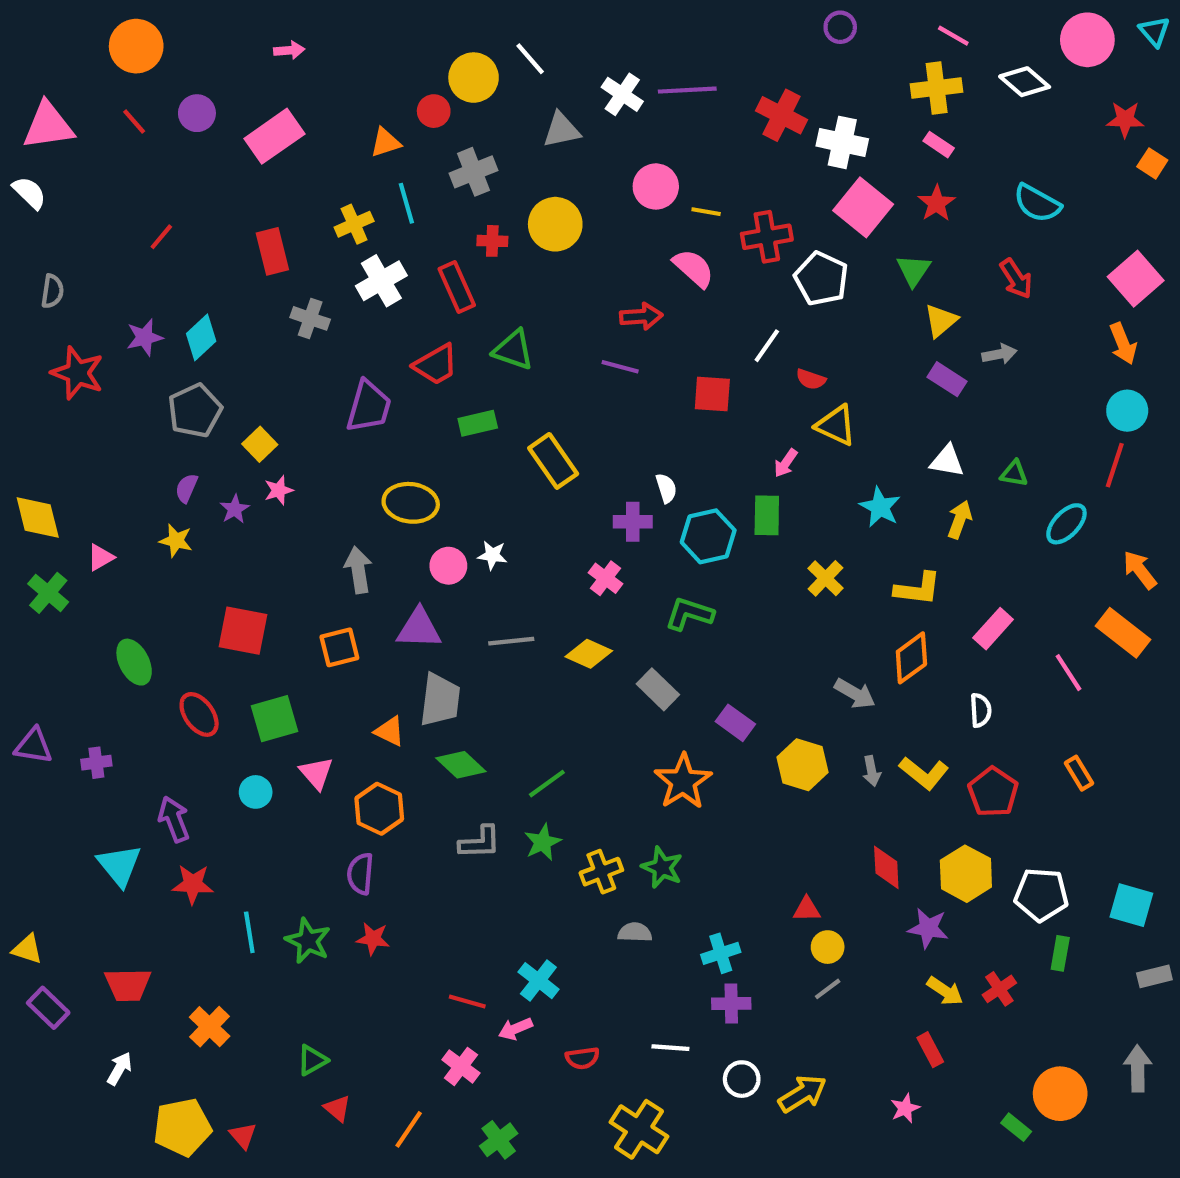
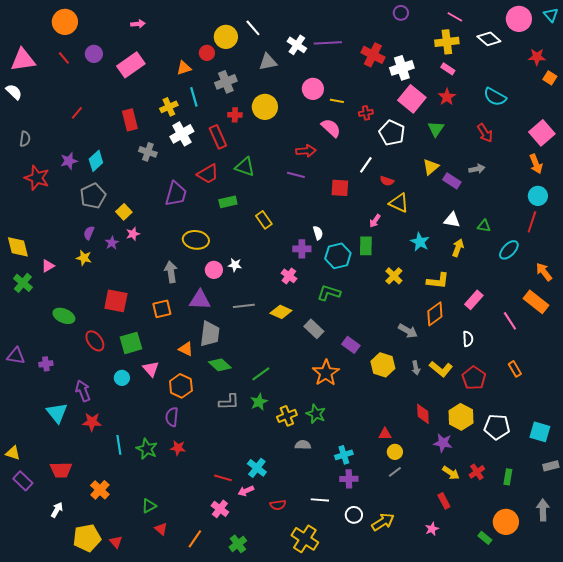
white cross: (842, 142) -> (402, 68), turned -30
red cross: (767, 237) -> (366, 113), size x0.6
yellow triangle: (941, 321) -> (431, 167), moved
yellow rectangle: (553, 461) -> (264, 220), size x0.7
green ellipse: (134, 662) -> (64, 316), turned -40
green rectangle: (1060, 953) -> (508, 477), moved

